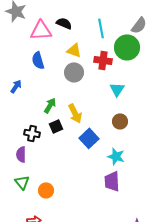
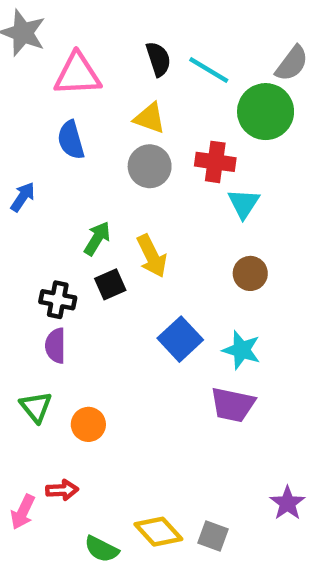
black semicircle: (64, 23) -> (158, 59), moved, turned 49
cyan line: (101, 28) -> (209, 70), turned -48
red cross: (103, 60) -> (215, 162), moved
blue square: (89, 138) -> (180, 339), moved
purple semicircle: (21, 154) -> (56, 346), moved
purple trapezoid: (112, 181) -> (233, 405), turned -75

